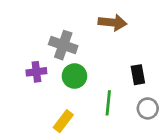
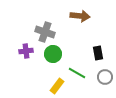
green line: (108, 103) -> (77, 73), turned -66
yellow rectangle: (63, 121) -> (57, 86), moved

